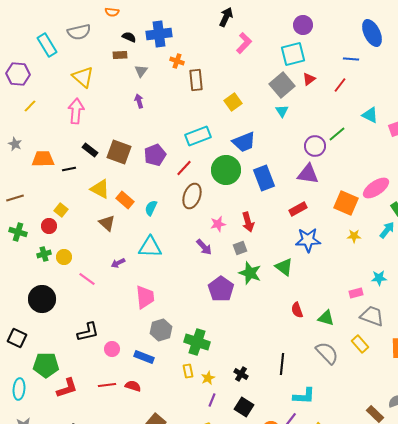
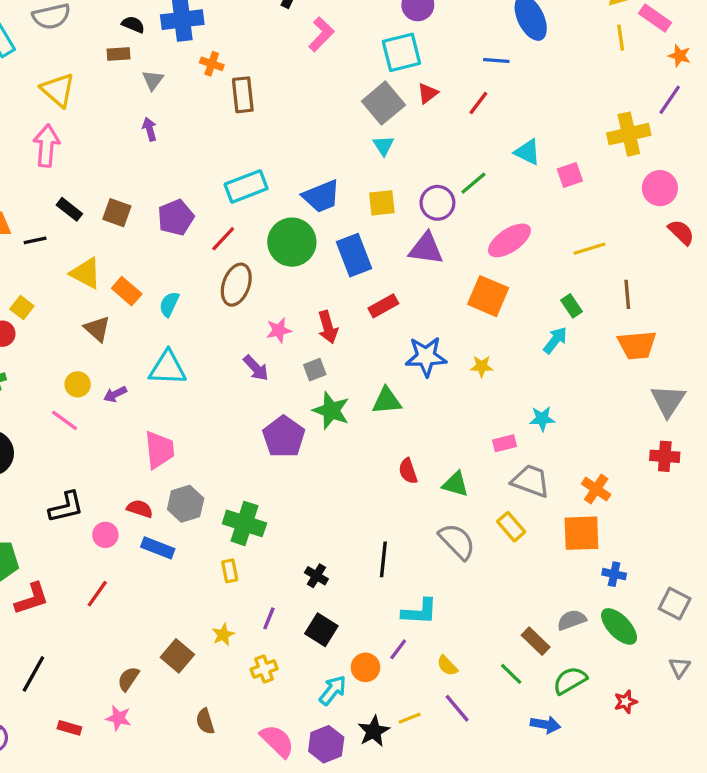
yellow square: (233, 102) -> (382, 203), moved, turned 30
brown square: (119, 152) -> (117, 213), size x0.7
pink ellipse: (376, 188) -> (509, 240), moved
red rectangle: (298, 209) -> (383, 306), moved
yellow star: (354, 236) -> (482, 366), moved
yellow circle: (64, 257) -> (78, 384), moved
green triangle: (284, 267) -> (387, 401), turned -42
yellow star: (208, 378) -> (223, 635), moved
red line: (107, 385) -> (97, 594), turned -48
red semicircle: (133, 386) -> (140, 509), moved

